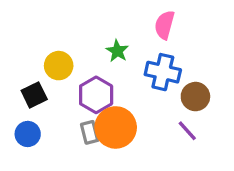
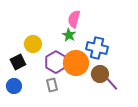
pink semicircle: (164, 25) -> (74, 19), moved
brown circle: (195, 97) -> (100, 74), moved
orange circle: (116, 127) -> (76, 63), moved

